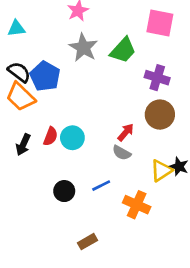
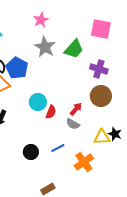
red semicircle: (51, 136) -> (51, 112), moved
cyan circle: (72, 138) -> (38, 102), moved
yellow triangle: (161, 171) -> (102, 137), turned 30
orange cross: (137, 205) -> (84, 162), turned 30

